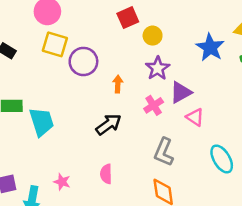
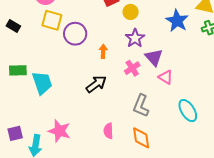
purple triangle: (181, 92) -> (154, 57), turned -42
pink semicircle: (106, 174) -> (108, 131), moved
pink star: (62, 182) -> (59, 131), size x1.6

